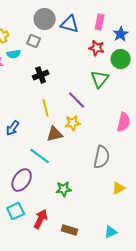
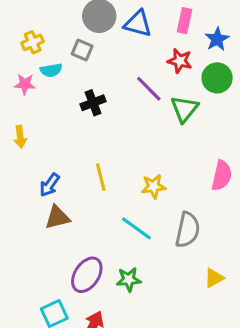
purple line: (77, 100) -> (149, 89), moved
yellow line: (46, 108) -> (101, 177), moved
yellow star: (73, 123) -> (153, 186), moved
brown triangle: (55, 134) -> (57, 217), moved
cyan line: (40, 156) -> (136, 228), moved
purple ellipse: (22, 180) -> (87, 275), moved

